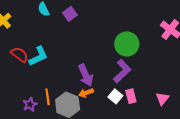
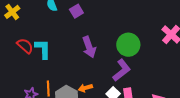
cyan L-shape: (38, 56) -> (43, 49), turned -70
purple arrow: (86, 75) -> (89, 47), moved

